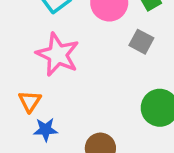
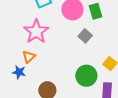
orange triangle: (30, 101) -> (29, 57), moved

